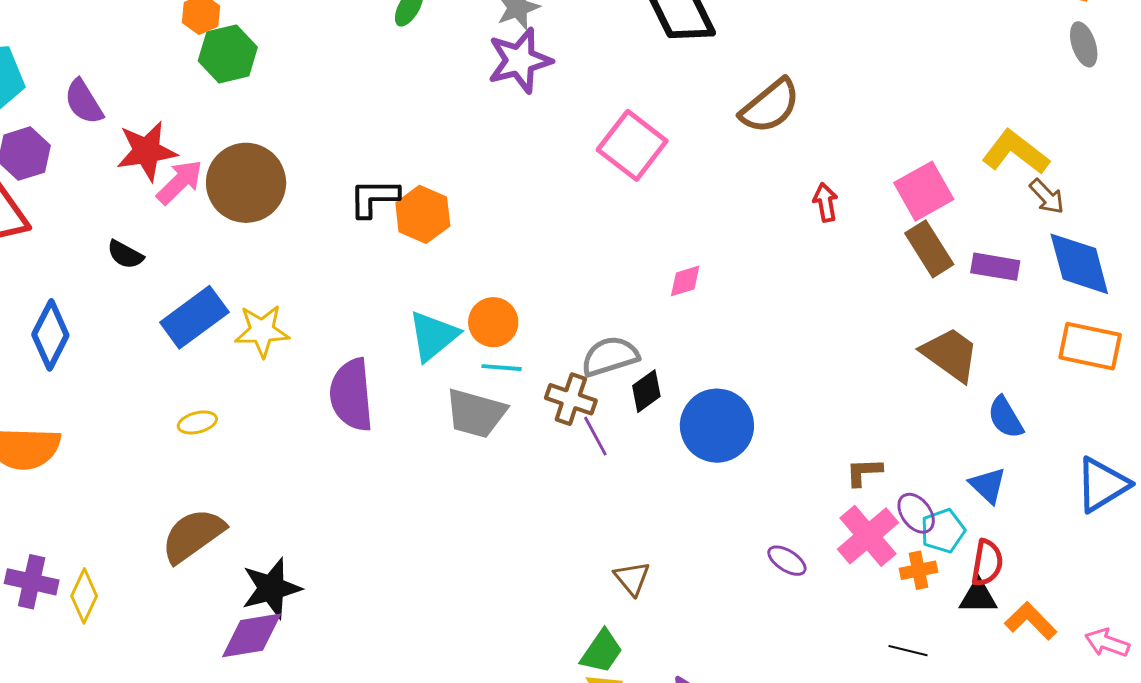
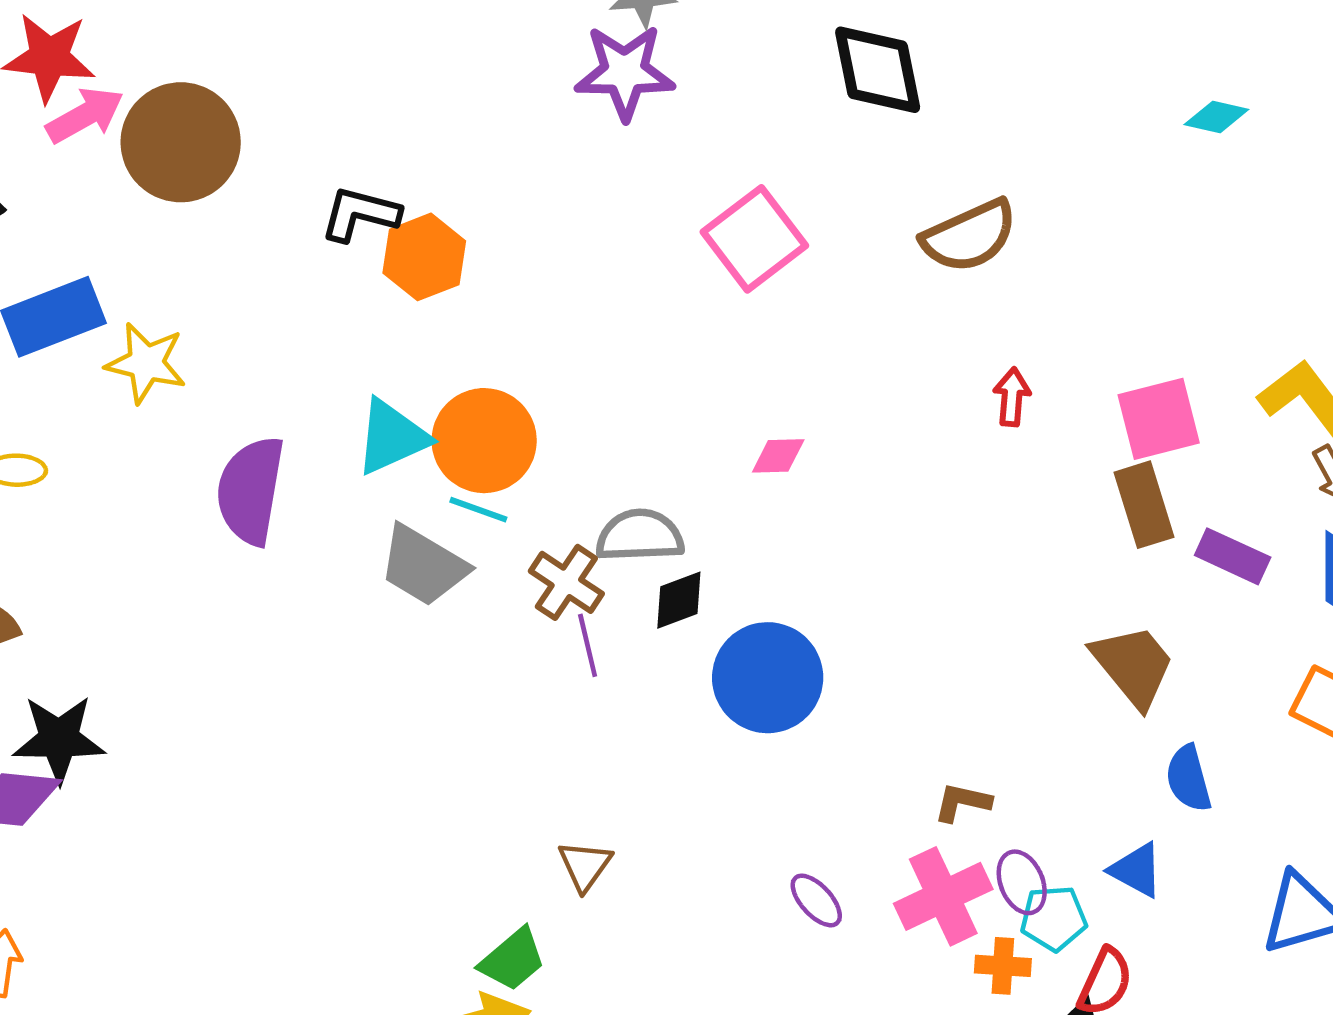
orange circle: (493, 322) -> (484, 441), size x1.4
blue triangle: (988, 485) -> (1136, 870), turned -30

